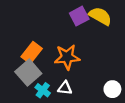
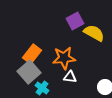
yellow semicircle: (100, 16) -> (94, 33), moved
white triangle: (65, 88) -> (70, 77), moved

